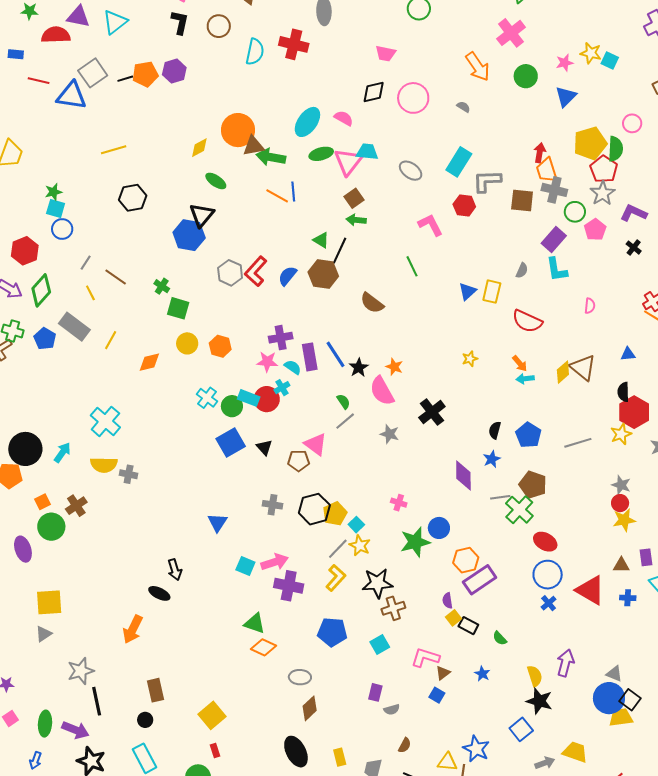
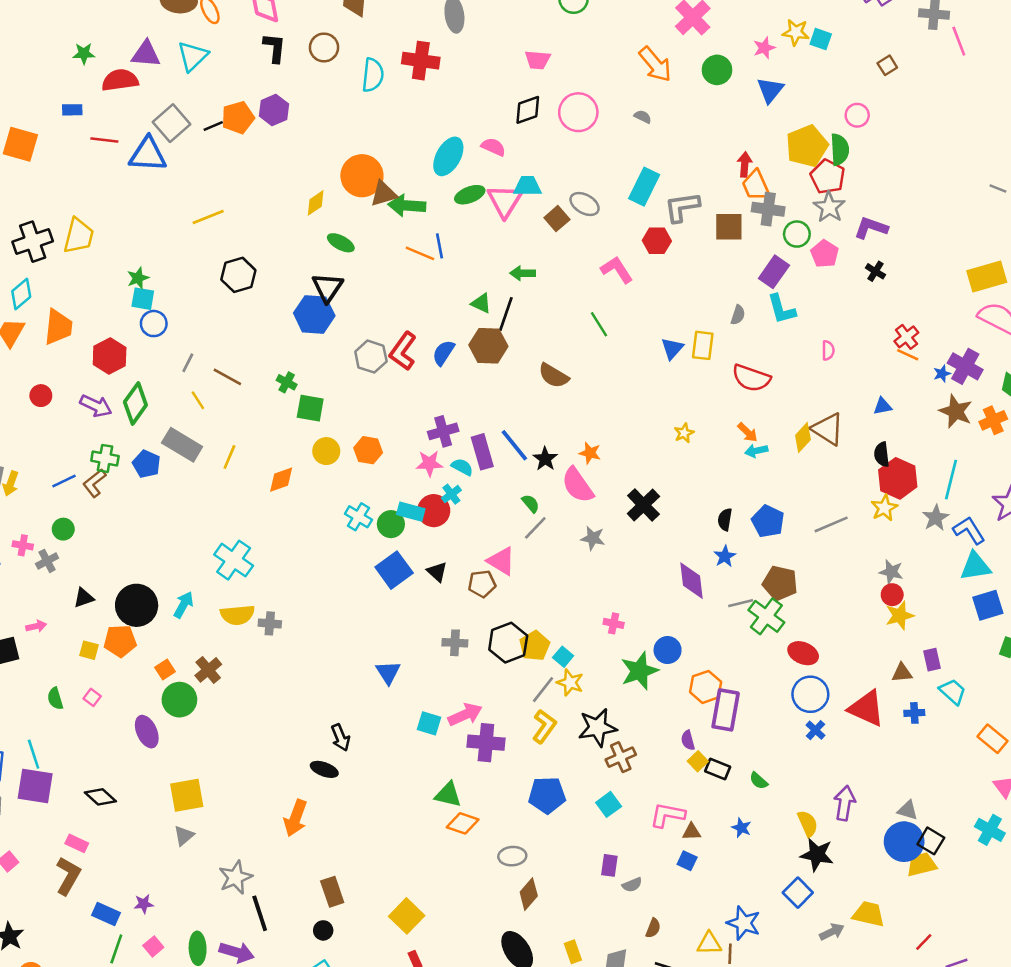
brown square: (354, 198) -> (557, 219), moved
purple rectangle: (480, 580) -> (726, 710), turned -40
brown triangle: (443, 673) -> (692, 832), turned 42

